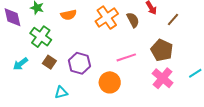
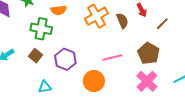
green cross: (41, 37) -> (41, 29), moved, turned -30

